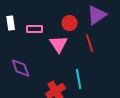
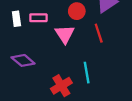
white rectangle: (11, 23) -> (16, 19), moved
purple diamond: (21, 68) -> (23, 60), turned -30

